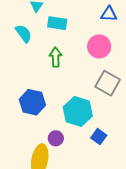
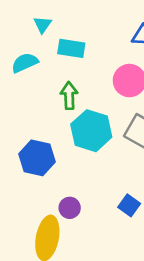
cyan semicircle: (24, 34) -> (25, 63), turned -78
cyan hexagon: (78, 111) -> (91, 131), moved

